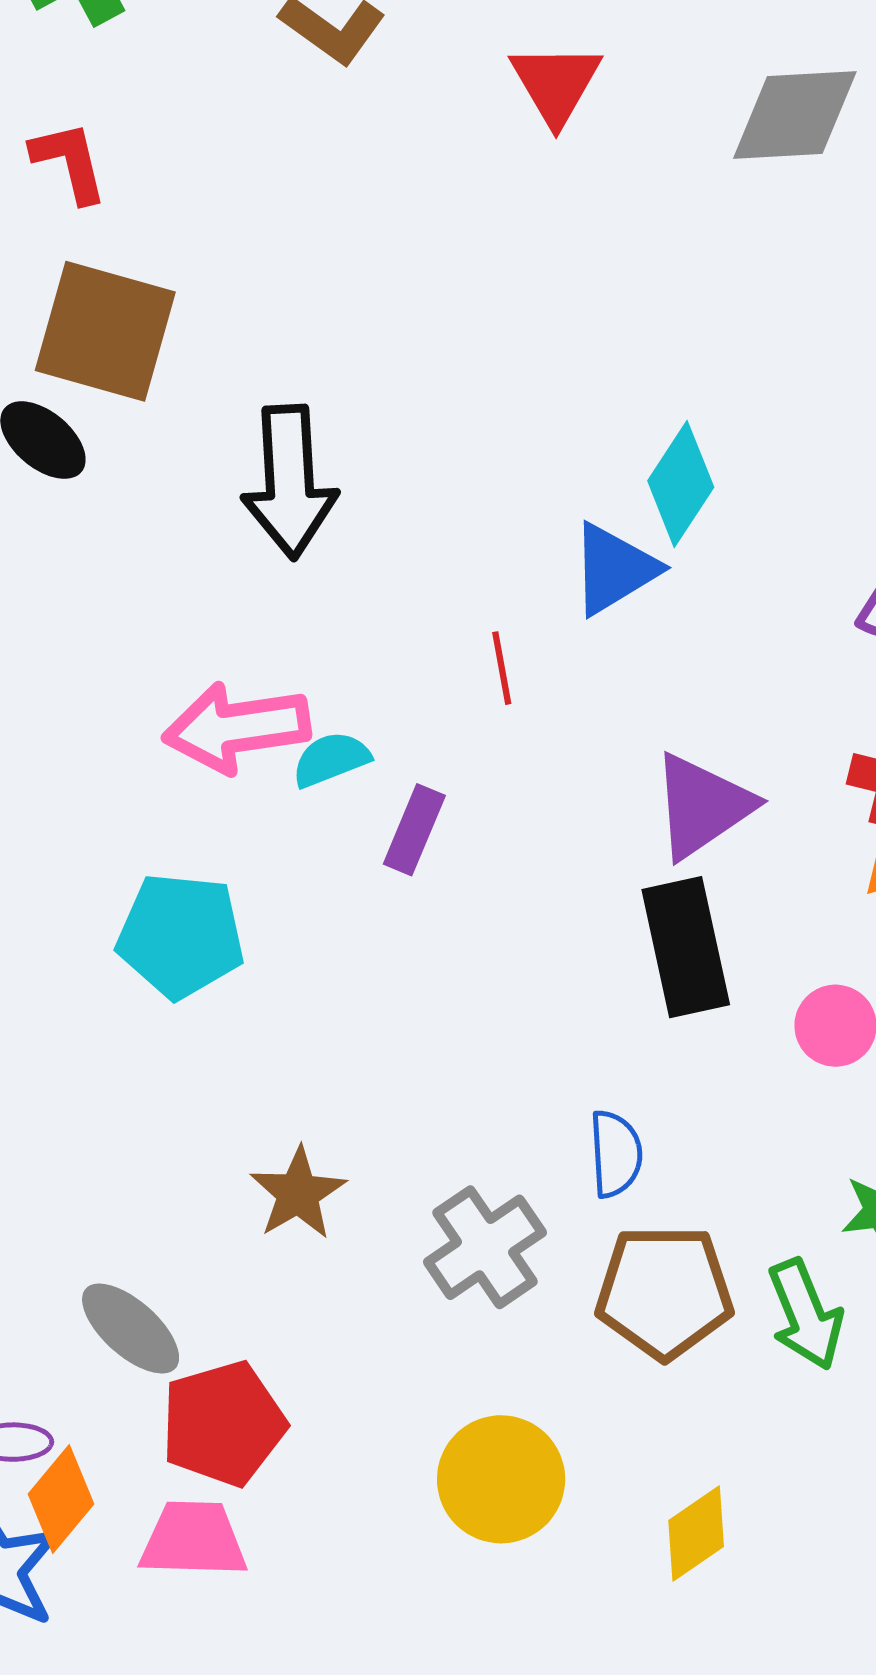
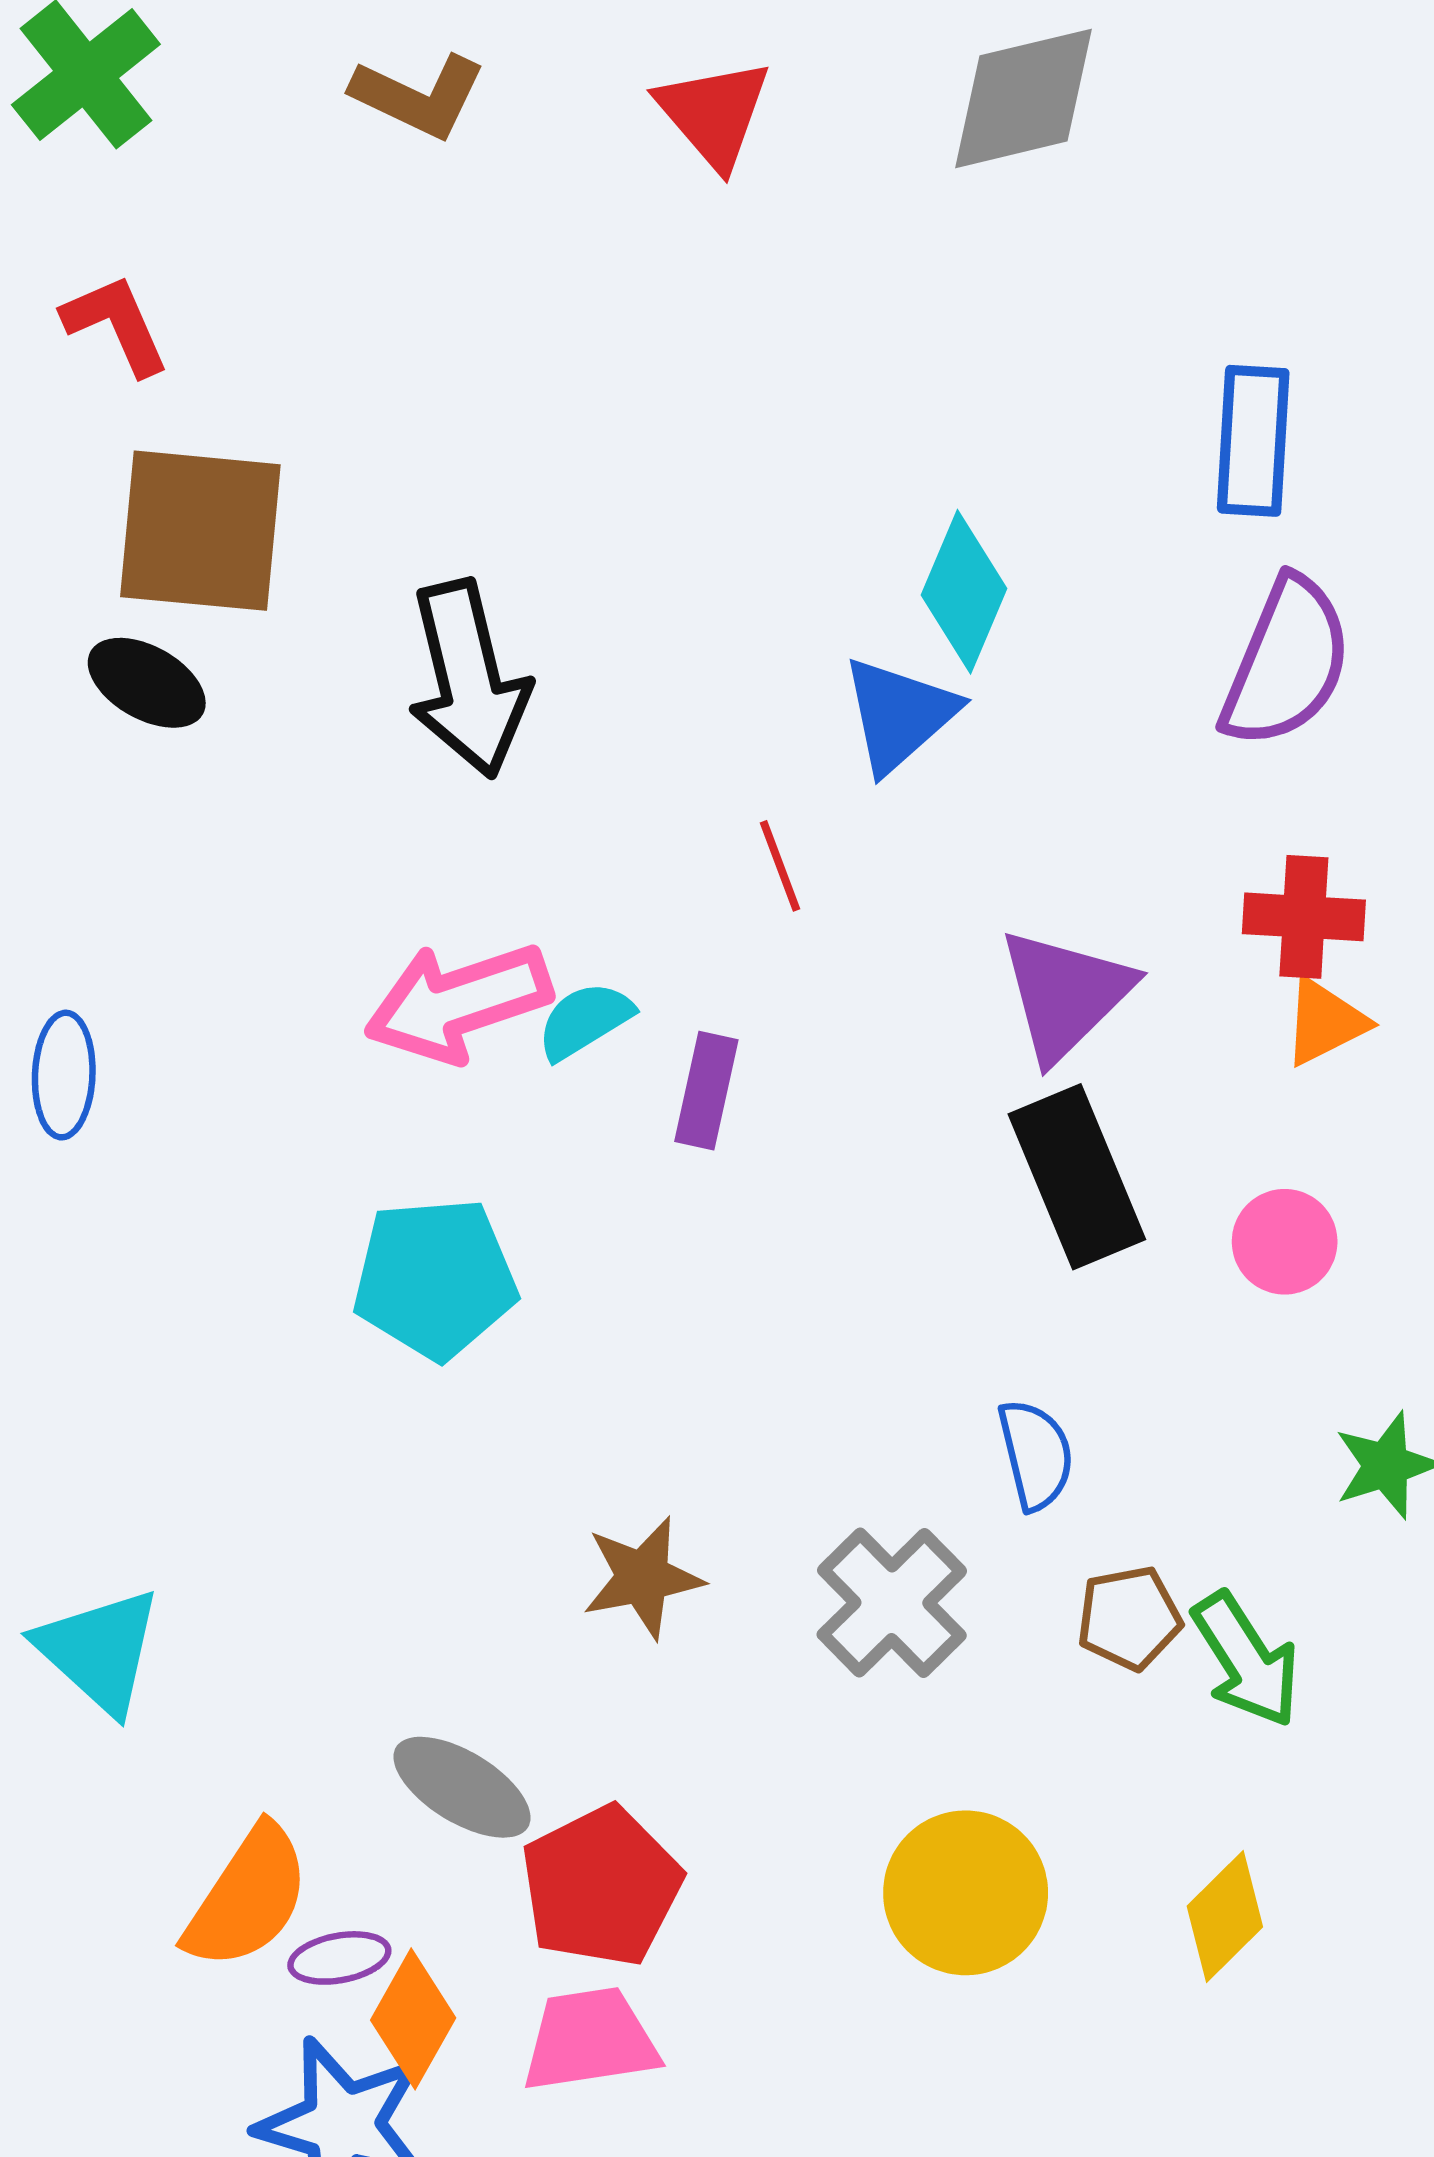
brown star: (298, 1193) -> (643, 1578), turned 30
brown pentagon: (664, 1292) -> (1129, 1618), size x0.6
green arrow: (805, 1314) -> (1246, 1660), moved

